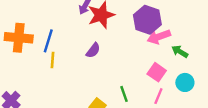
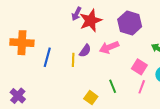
pink arrow: (159, 37) -> (109, 47), moved
blue line: (48, 41) -> (47, 57), moved
yellow line: (53, 60) -> (73, 60), moved

